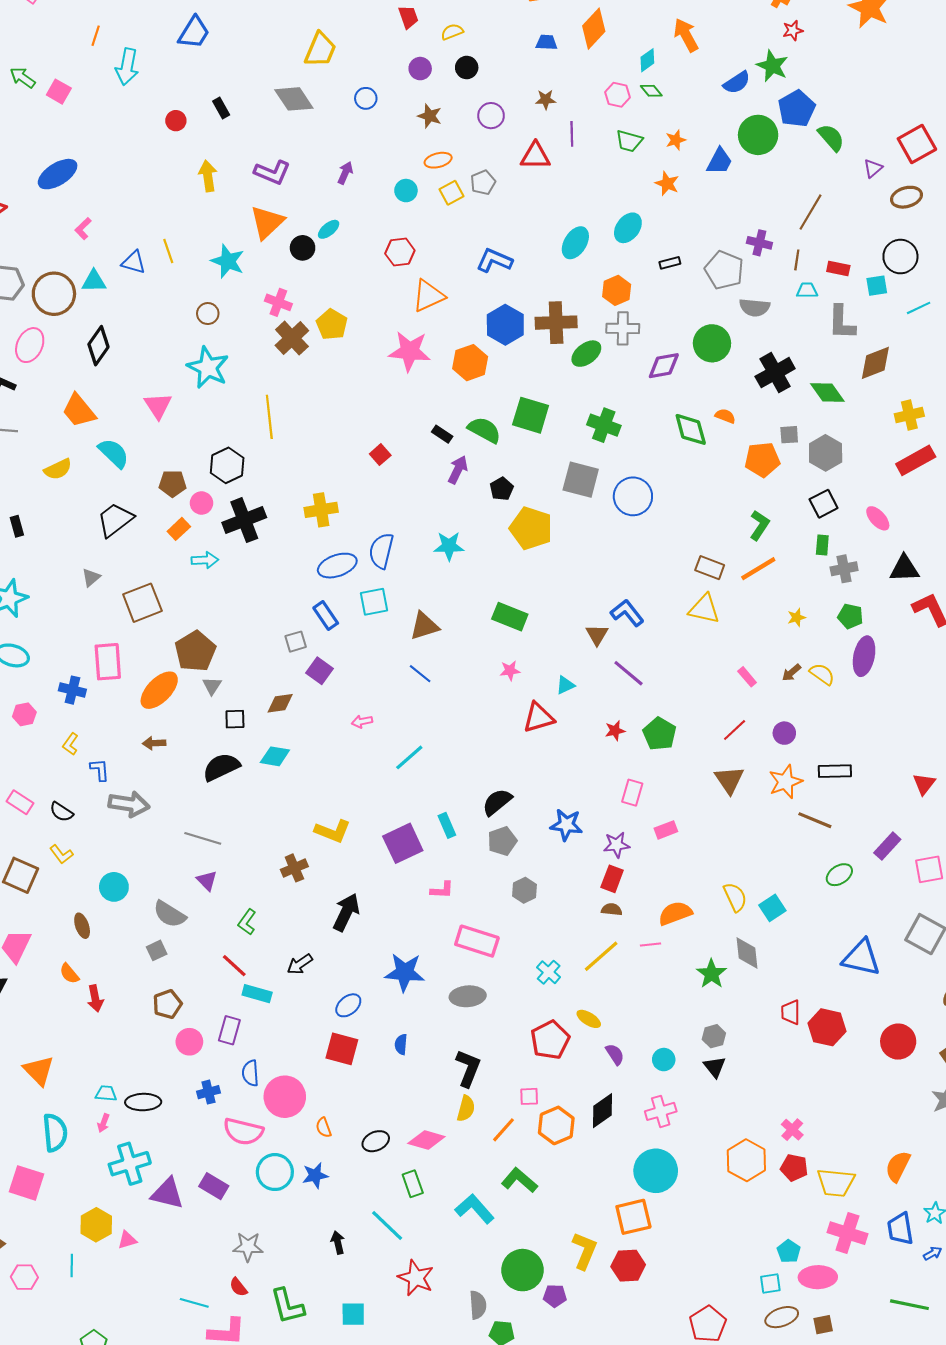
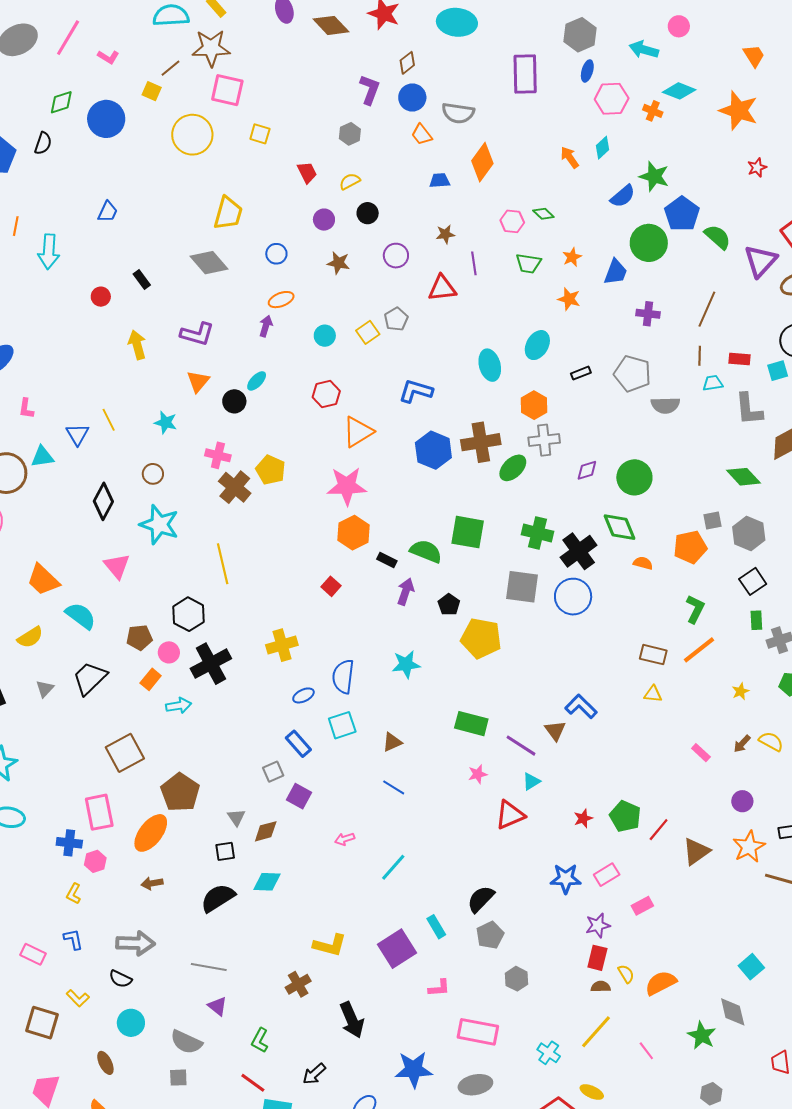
red star: (793, 30) -> (757, 167), moved
blue trapezoid: (194, 32) -> (108, 212), size x0.7
orange arrow: (686, 35) -> (570, 157), size x0.7
cyan diamond: (647, 60) -> (603, 148), moved
orange ellipse: (438, 160) -> (281, 300), moved
purple triangle: (873, 168) -> (761, 261), size x1.8
orange triangle: (267, 222) -> (198, 381), size x0.7
pink L-shape: (83, 229) -> (26, 409), turned -30
cyan ellipse: (575, 243) -> (490, 365), turned -40
purple cross: (759, 243) -> (648, 314), moved
cyan star: (228, 261) -> (166, 423), size x0.7
blue triangle: (134, 262) -> (77, 434), turned 50
green circle: (712, 343) -> (634, 477), moved
black diamond: (98, 346) -> (103, 501), moved
orange hexagon: (470, 363) -> (353, 533), moved
purple diamond: (664, 366) -> (587, 470), size x0.7
black cross: (775, 373) -> (579, 551), moved
orange semicircle: (725, 416) -> (643, 563), moved
blue ellipse: (337, 566) -> (303, 695), size x0.6
gray triangle: (91, 577) -> (45, 689), moved
yellow triangle: (704, 609) -> (653, 694), size x0.6
brown triangle: (424, 626) -> (392, 742), size x0.7
purple line: (629, 673) -> (521, 746), moved
gray triangle: (212, 686) -> (236, 817), moved
pink hexagon: (24, 714) -> (95, 861), moved
red line: (735, 730) -> (659, 830), moved
blue L-shape: (100, 770) -> (73, 939), moved
brown triangle: (729, 780) -> (696, 851), turned 36
pink rectangle: (632, 793) -> (607, 875), turned 50
black semicircle: (61, 812) -> (120, 979), moved
blue star: (566, 825) -> (566, 879), moved
yellow semicircle: (735, 897) -> (626, 974), moved, size x0.7
black arrow: (346, 912) -> (352, 1020), turned 138
pink line: (651, 945) -> (646, 1051), moved, turned 66
gray square: (157, 950) -> (178, 1078), turned 30

